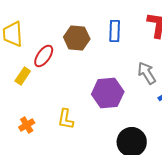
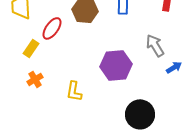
orange cross: (27, 125) -> (35, 79), moved

